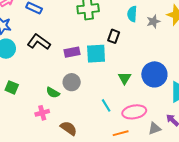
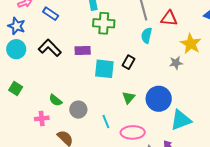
gray star: (153, 21) -> (176, 63), moved
black rectangle: (114, 36) -> (129, 62), moved
purple rectangle: (72, 52) -> (83, 51), moved
gray circle: (72, 82) -> (78, 110), moved

